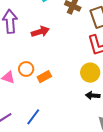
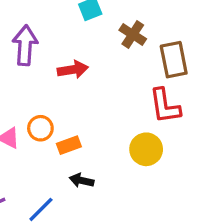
black arrow: (93, 95) -> (82, 180), moved

